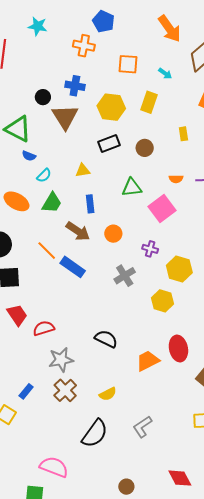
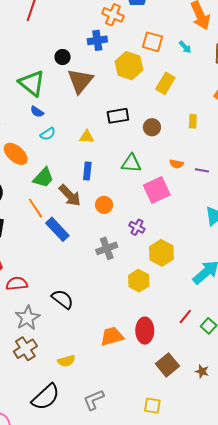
cyan arrow: (165, 73) -> (185, 47), moved
blue cross: (75, 86) -> (97, 40), moved, turned -30
yellow hexagon: (111, 107) -> (129, 66), moved
green trapezoid: (52, 203) -> (43, 178), moved
black semicircle: (106, 339) -> (62, 299), moved
gray star: (61, 360) -> (27, 318), turned -30

